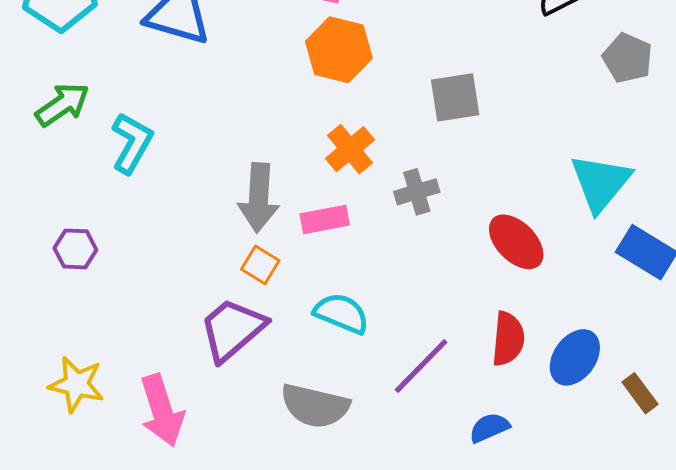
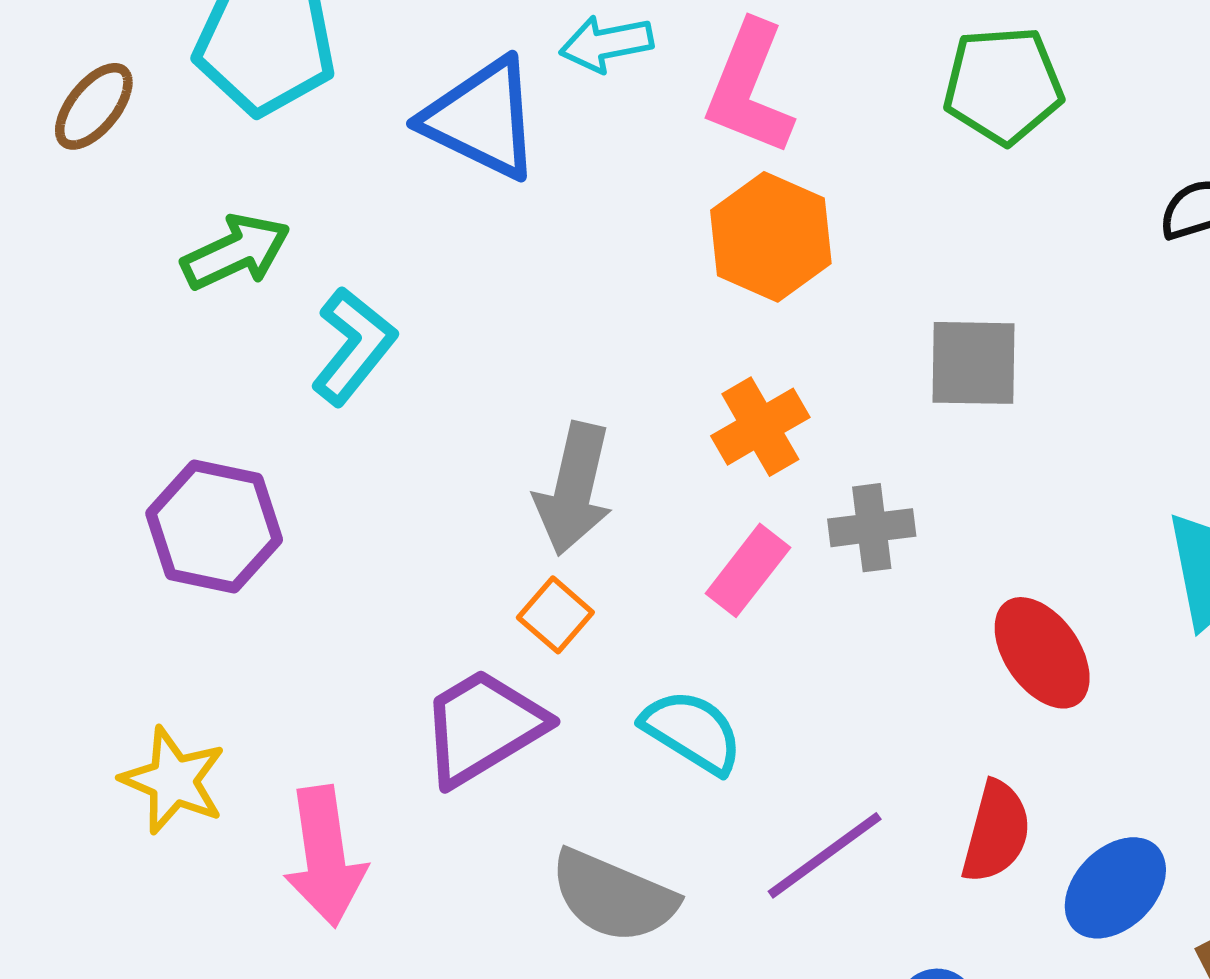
pink rectangle: (325, 219) -> (748, 570), moved, turned -51
purple hexagon: (75, 249) -> (214, 527), size x1.6

